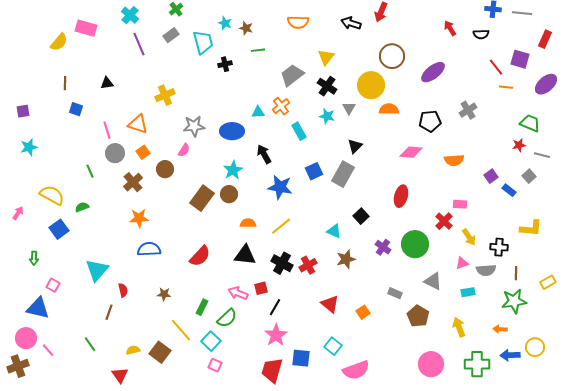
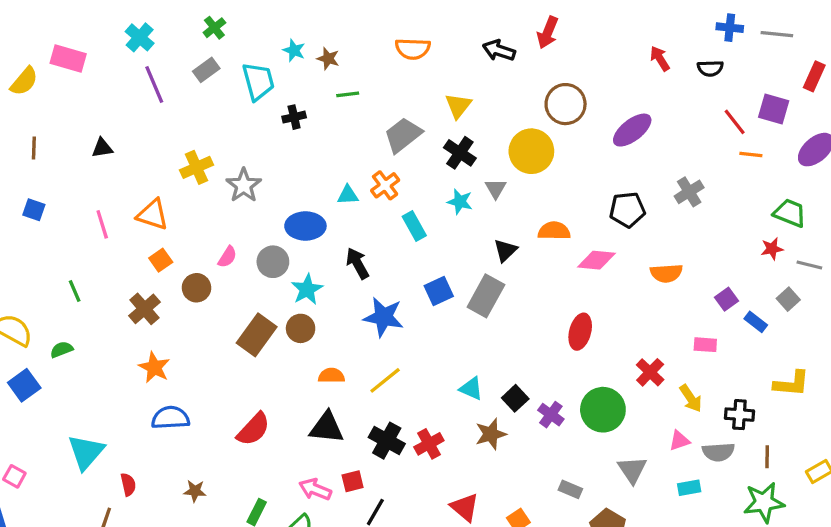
blue square: (76, 109) -> (34, 210), moved
orange semicircle: (389, 109) -> (554, 231), moved
gray star: (194, 126) -> (244, 185), moved, turned -30
gray circle: (115, 153) -> (273, 262), moved
pink rectangle: (460, 204) -> (705, 345), moved
black square: (361, 216) -> (515, 398), moved
orange star: (139, 218) -> (154, 367), turned 30
gray triangle: (433, 281) -> (632, 470), turned 30

